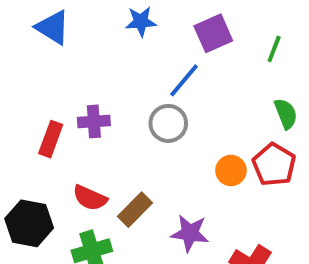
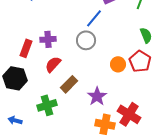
red semicircle: (90, 198) -> (53, 64), moved, turned 108
black hexagon: (29, 223) -> (15, 78), moved
purple star: (190, 233) -> (97, 96), turned 30

